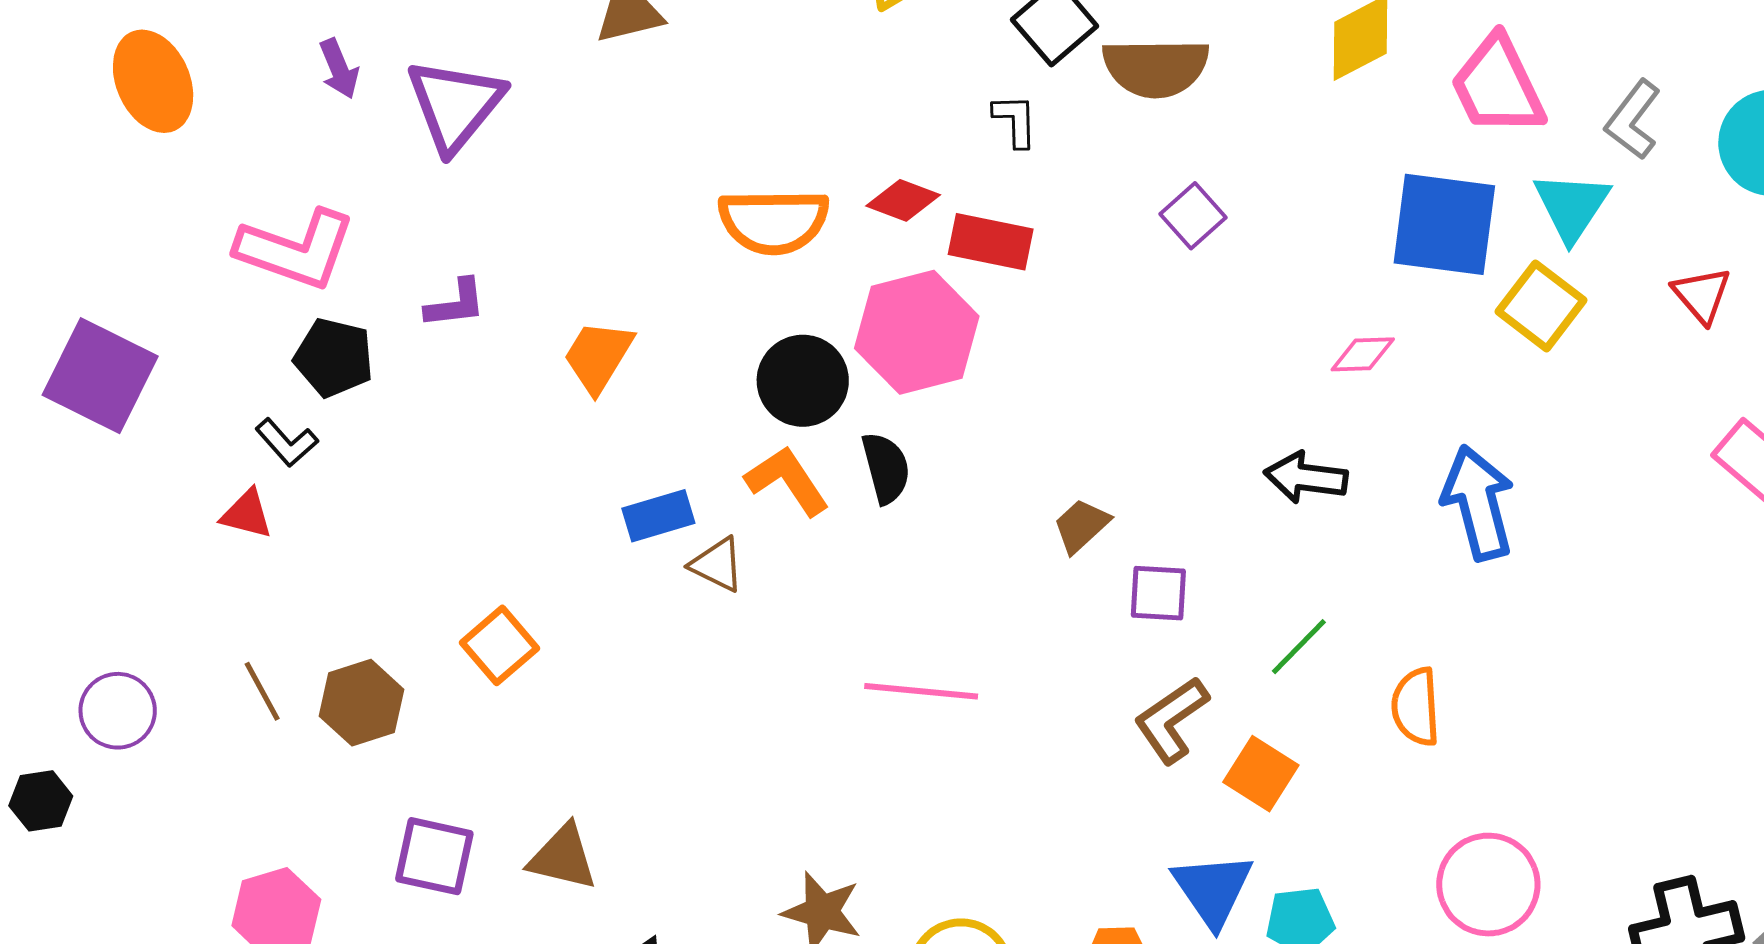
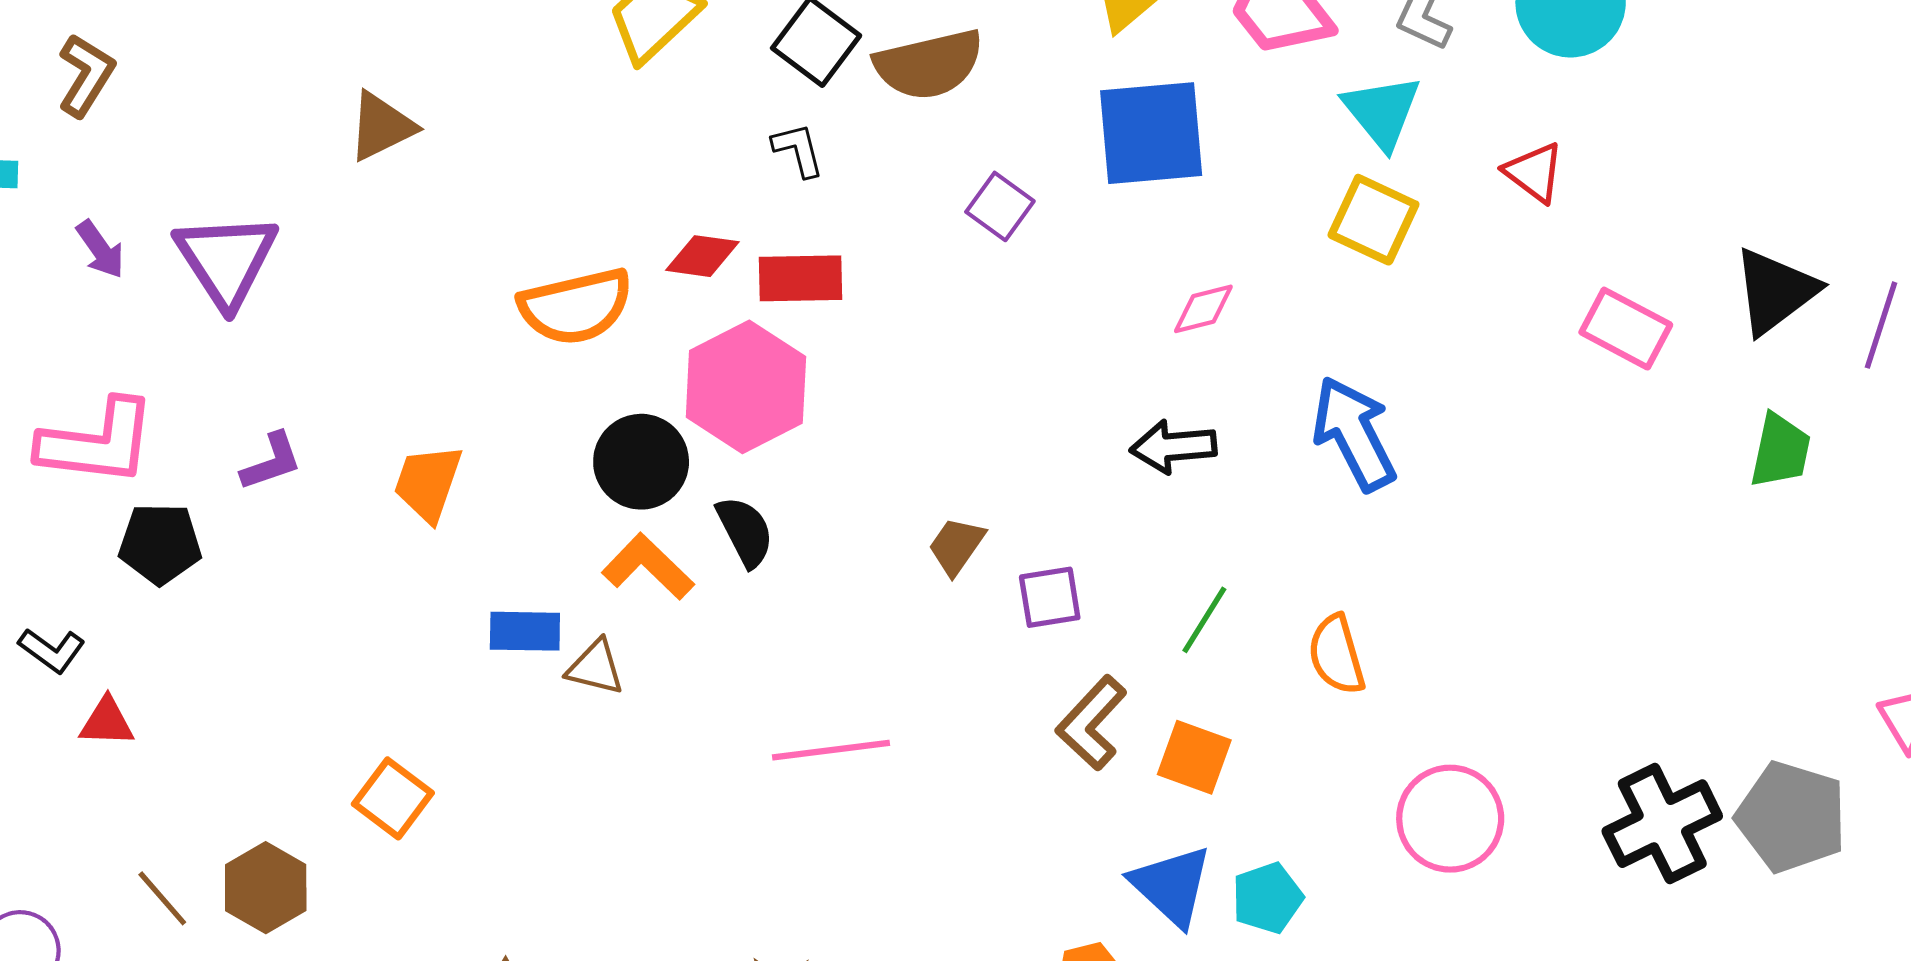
blue square: (1444, 224) -> (1151, 133), moved
black L-shape: (287, 442) -> (52, 650), moved
blue rectangle: (658, 516) -> (525, 631), turned 30

